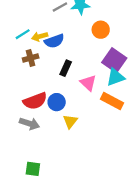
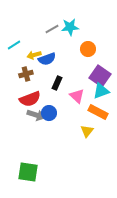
cyan line: (23, 34) -> (14, 45), moved
red semicircle: (35, 101) -> (30, 99), moved
yellow triangle: (70, 121) -> (87, 131), moved
gray arrow: (29, 124) -> (36, 115), moved
green square: (33, 169) -> (28, 172), size x1.5

